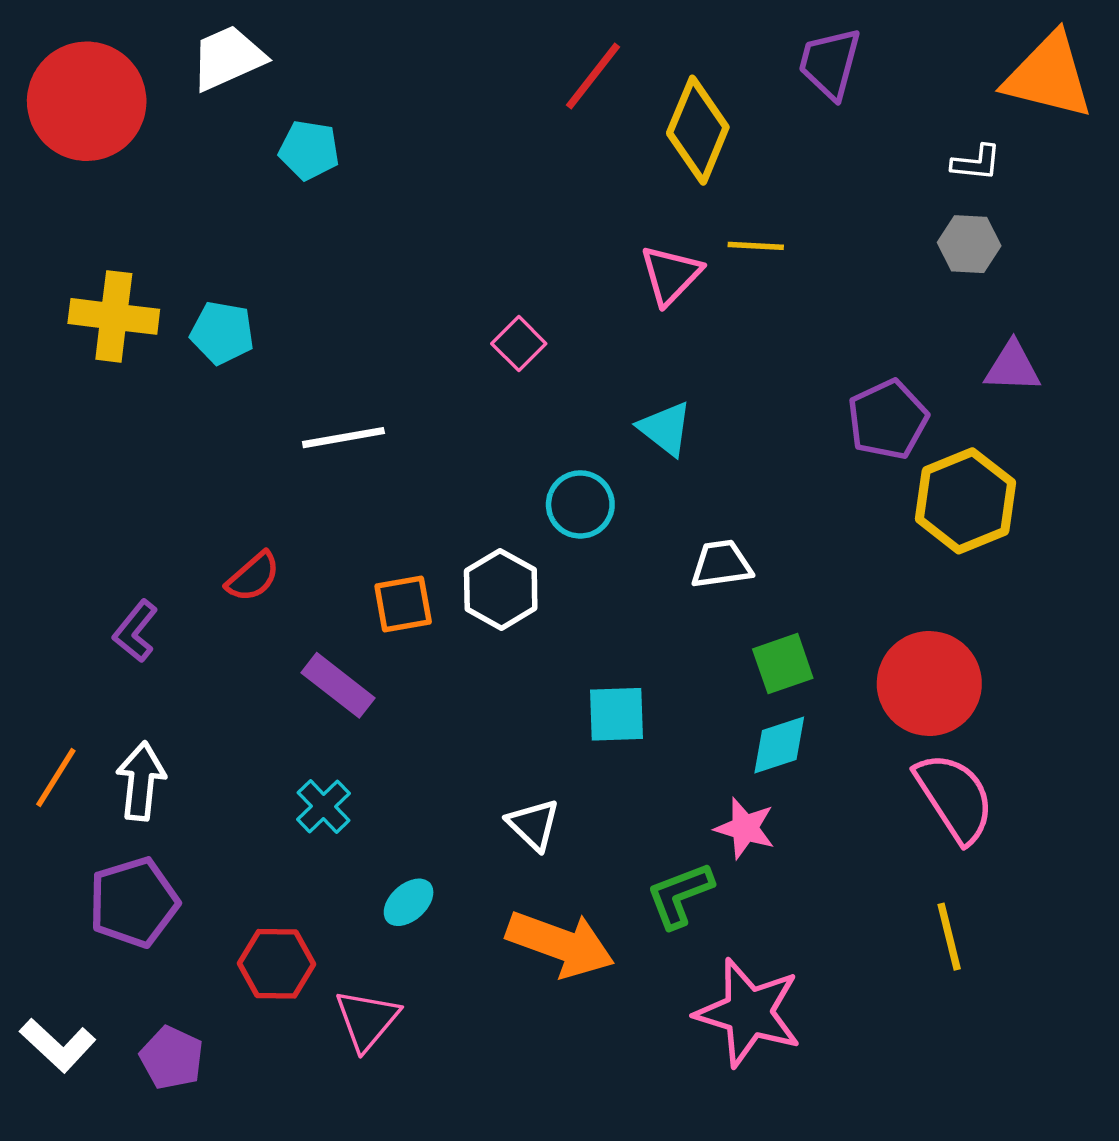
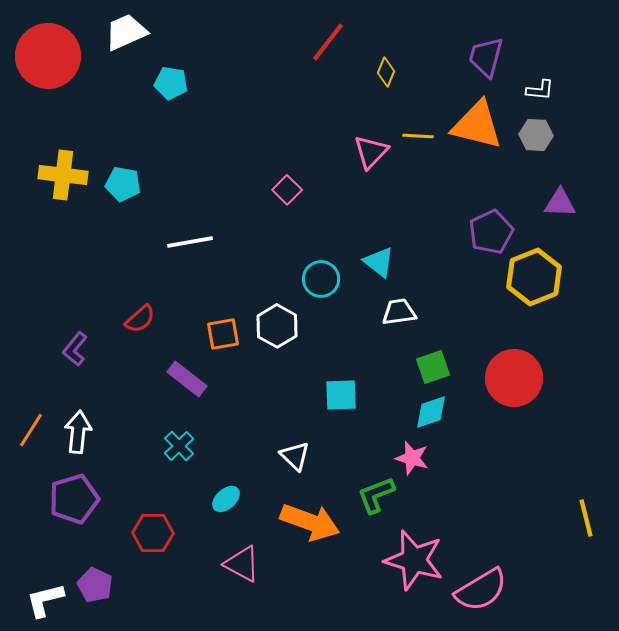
purple trapezoid: (830, 63) -> (486, 57), moved
orange triangle: (1049, 76) -> (477, 125), moved
yellow diamond: (698, 130) -> (386, 72), size x0.5
cyan triangle: (665, 429) -> (379, 262), moved
pink semicircle: (955, 797) -> (481, 590), moved, turned 92
yellow line: (949, 937) -> (586, 518), moved
pink triangle: (367, 1020) -> (242, 564), moved, turned -42
white L-shape: (58, 1045) -> (45, 600), moved, turned 123

